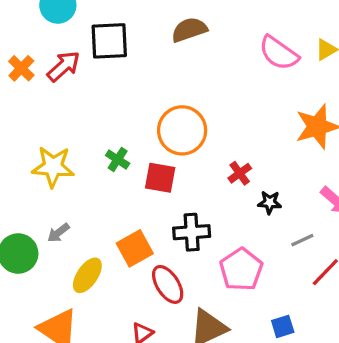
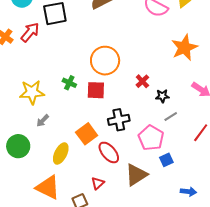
gray arrow: (58, 233) -> (43, 121), moved
gray line: (302, 240) -> (171, 117), moved
blue square: (283, 326) -> (166, 160), moved

